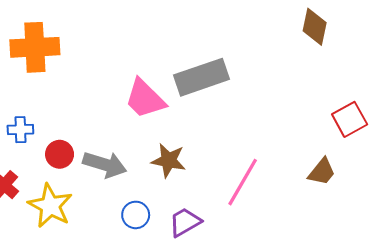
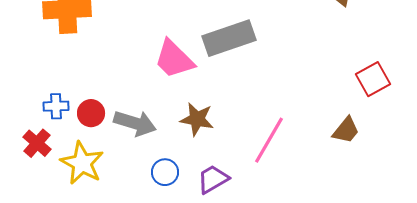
blue cross: (20, 130) -> (56, 106), moved

